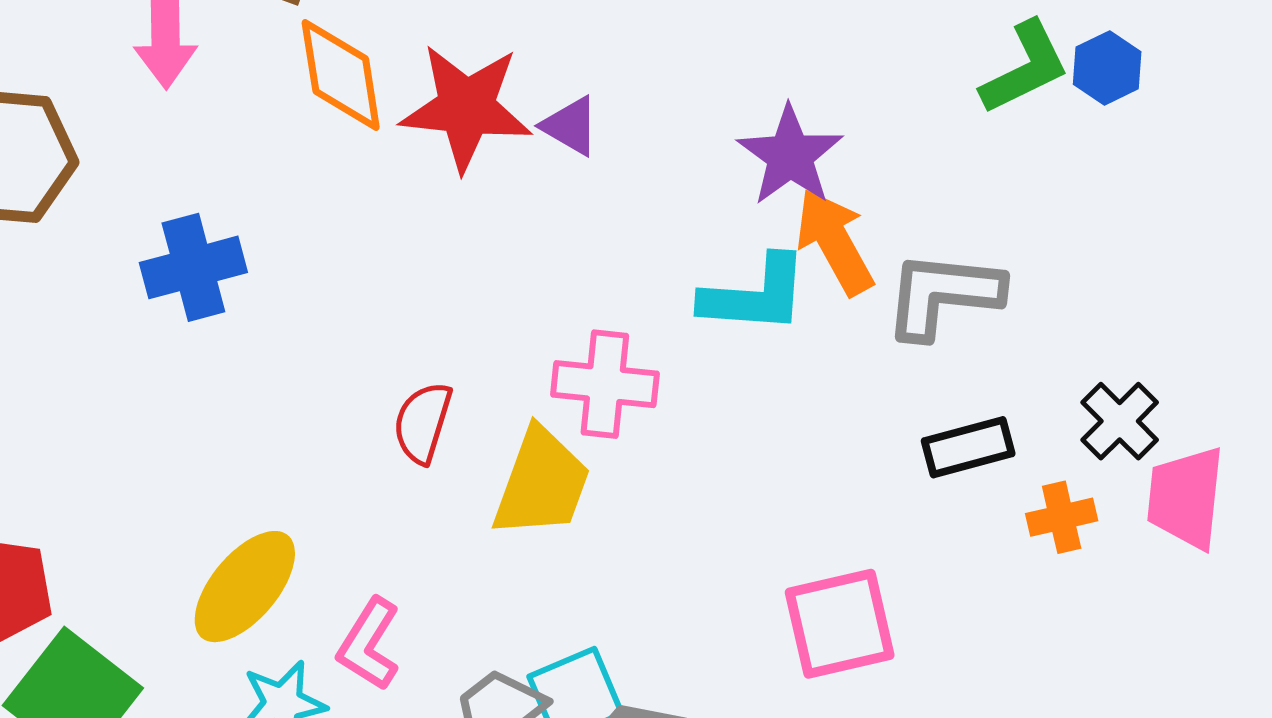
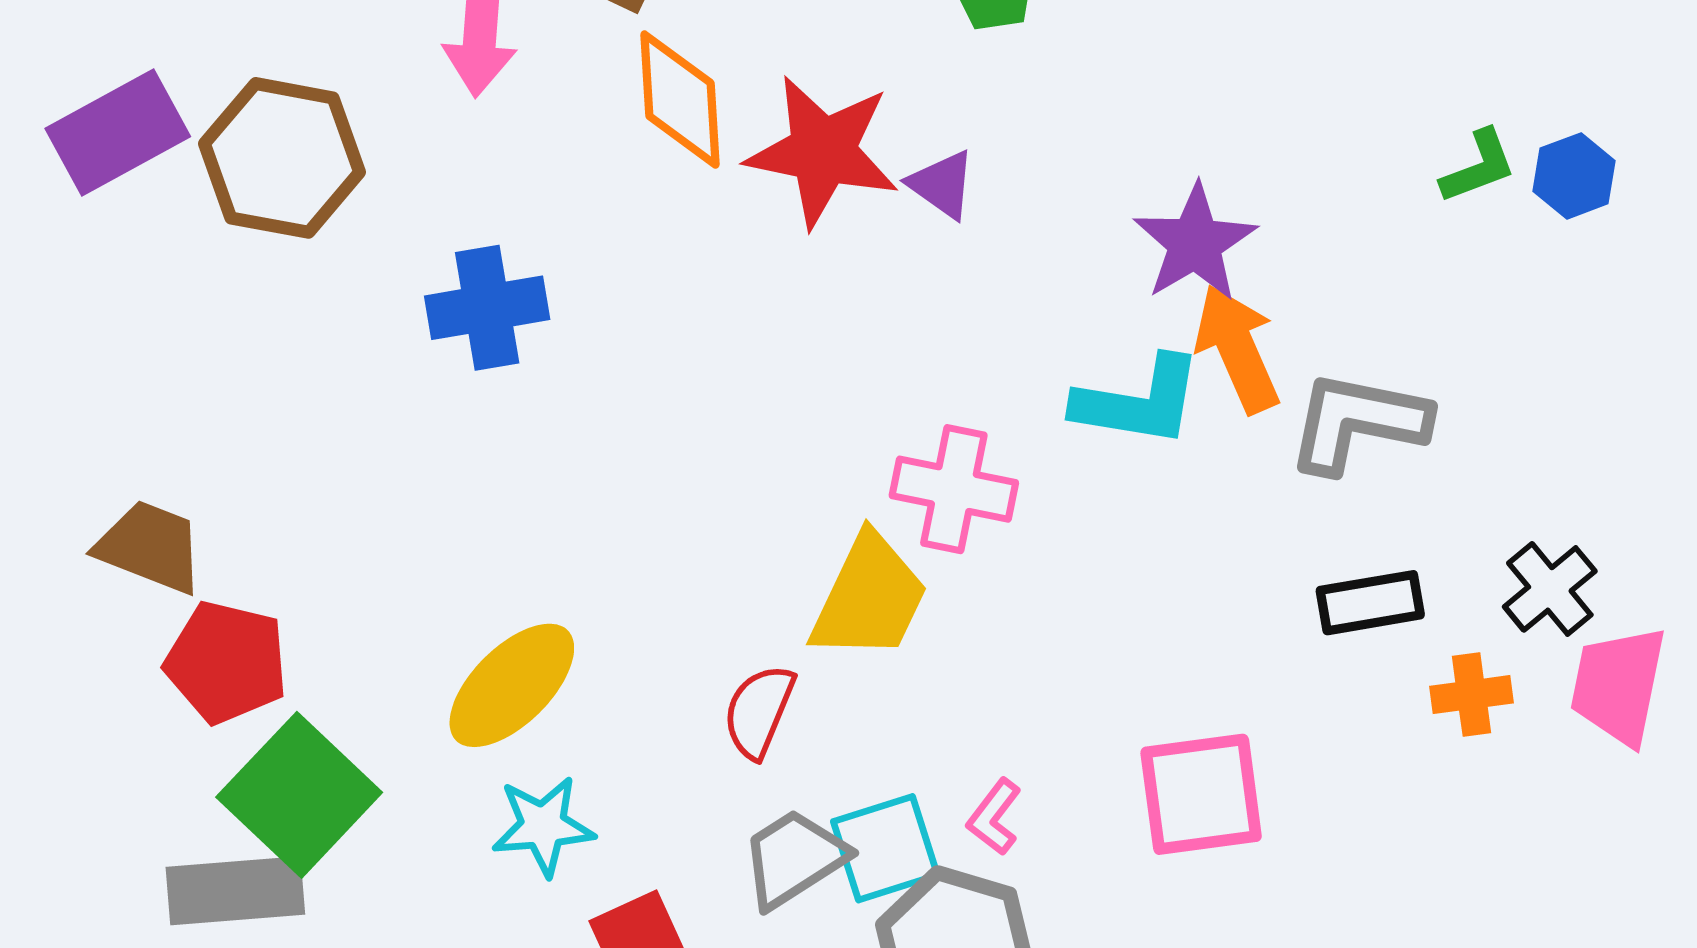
green L-shape: (1025, 68) -> (1478, 167), size x0.7
red semicircle: (423, 423) -> (759, 711), moved
pink L-shape: (369, 644) -> (994, 817), moved, size x0.7

